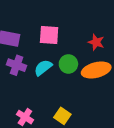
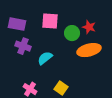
green circle: (68, 64) -> (72, 33), moved
cyan semicircle: (43, 68) -> (45, 58), moved

